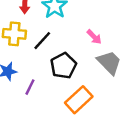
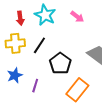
pink arrow: (94, 37) -> (77, 17), moved

